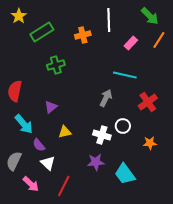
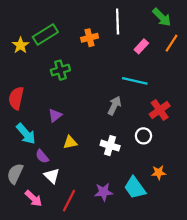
yellow star: (19, 16) -> (20, 45), moved
white circle: (123, 126) -> (143, 136), moved
orange star: (150, 143) -> (159, 173), moved
purple star: (96, 162) -> (104, 192), moved

